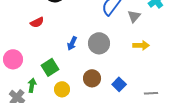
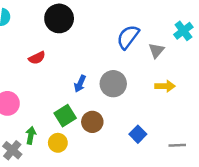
green square: (50, 67) -> (65, 116), moved
brown circle: (92, 78) -> (92, 122), moved
yellow circle: (62, 89) -> (58, 143), moved

